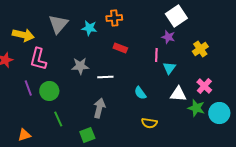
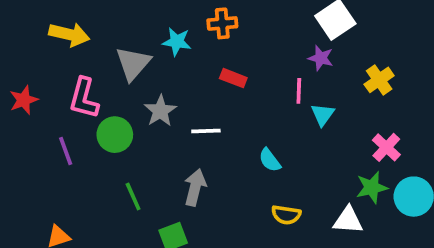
gray triangle: (58, 24) -> (133, 64), moved
yellow arrow: (23, 35) -> (69, 34), moved
gray star: (80, 66) -> (160, 111), turned -30
green circle: (49, 91) -> (115, 135), moved
white triangle: (178, 94) -> (348, 220), moved
green star: (196, 108) -> (372, 187), turned -30
green line: (58, 119) -> (133, 197), moved

